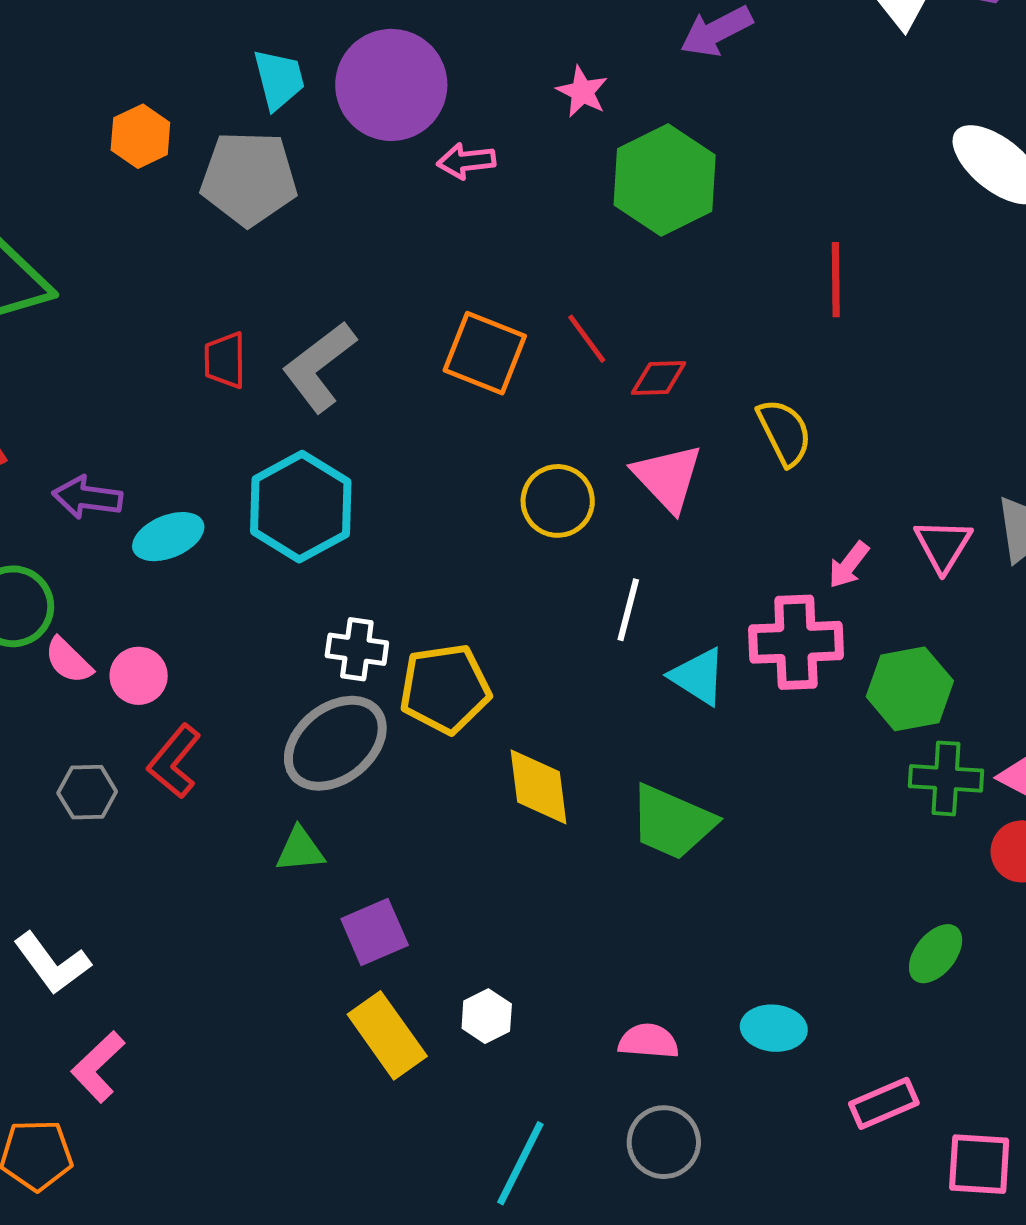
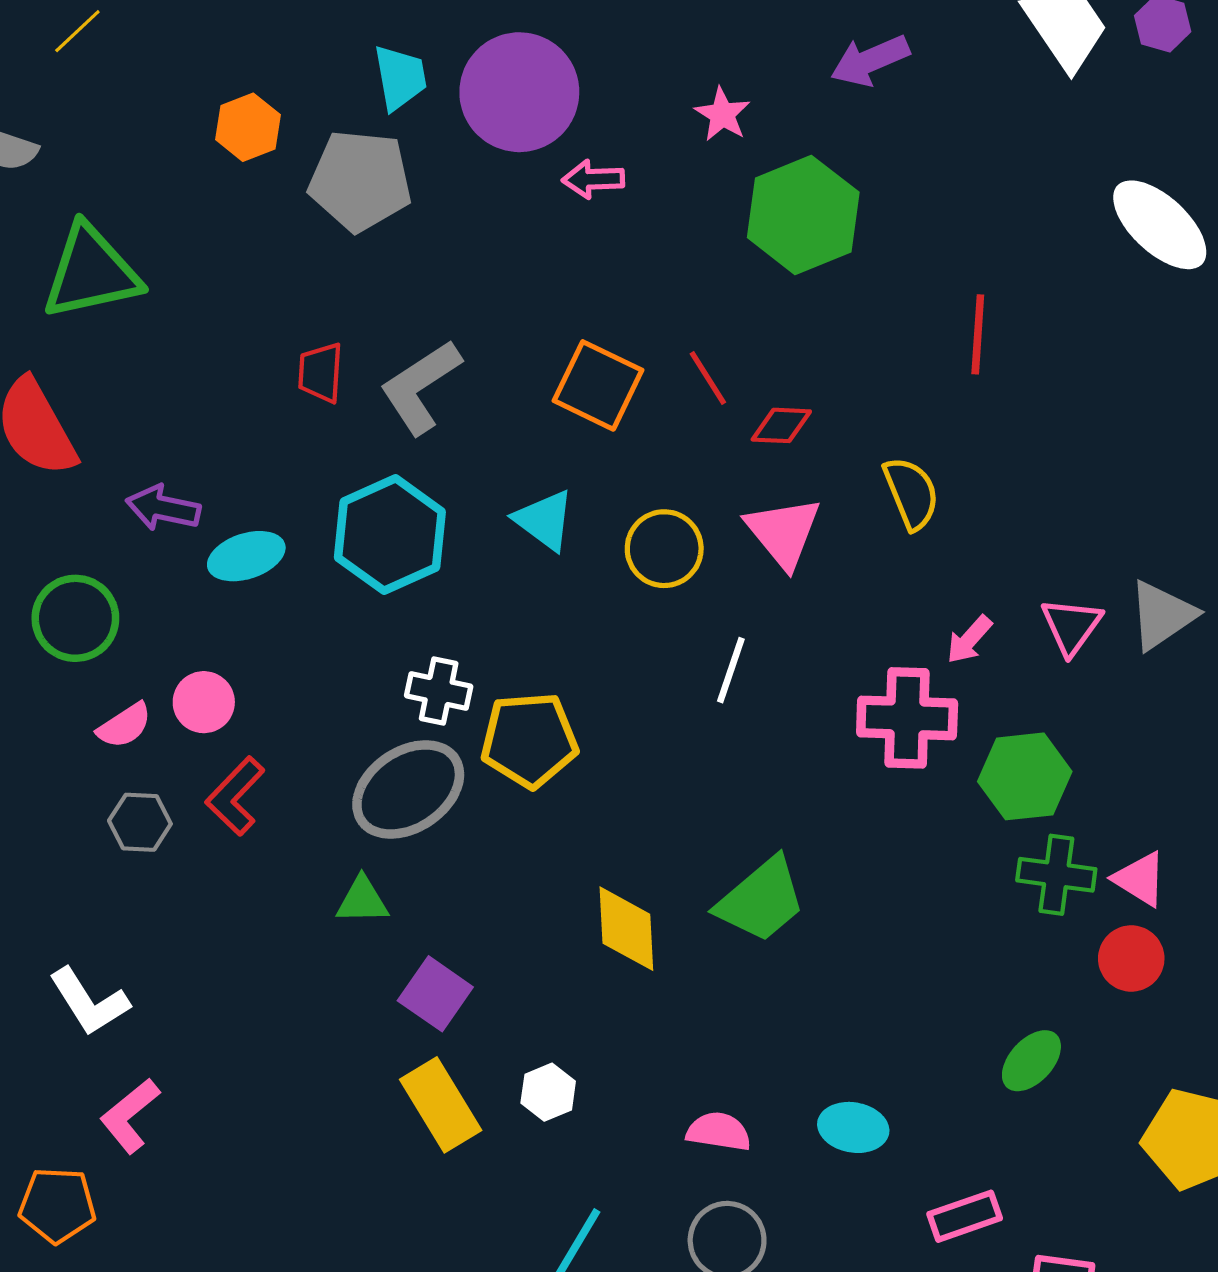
pink semicircle: (68, 660) -> (124, 726), moved, turned -82
cyan triangle: (698, 676) -> (544, 520), moved
yellow diamond: (538, 787) -> (626, 929), moved
green trapezoid: (672, 822) -> (761, 900), turned -68
purple square: (375, 932) -> (435, 994), turned -36

